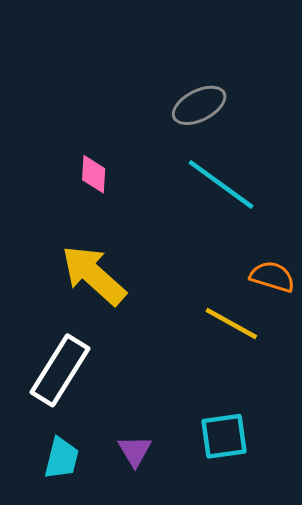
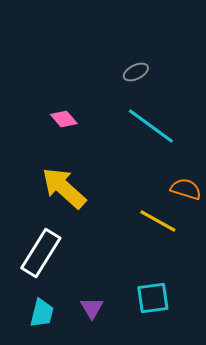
gray ellipse: (199, 105) -> (136, 72), size x0.7
pink diamond: (94, 174) -> (64, 119), turned -44

